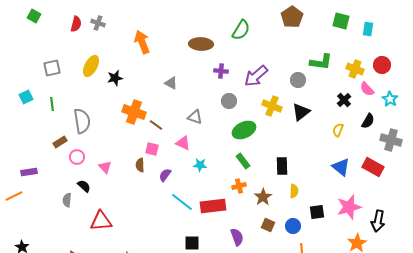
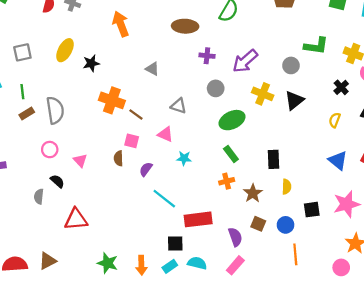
brown rectangle: (60, 142) -> (27, 114), moved
red rectangle: (213, 206) -> (198, 219), moved
purple semicircle: (237, 237) -> (235, 237), moved

